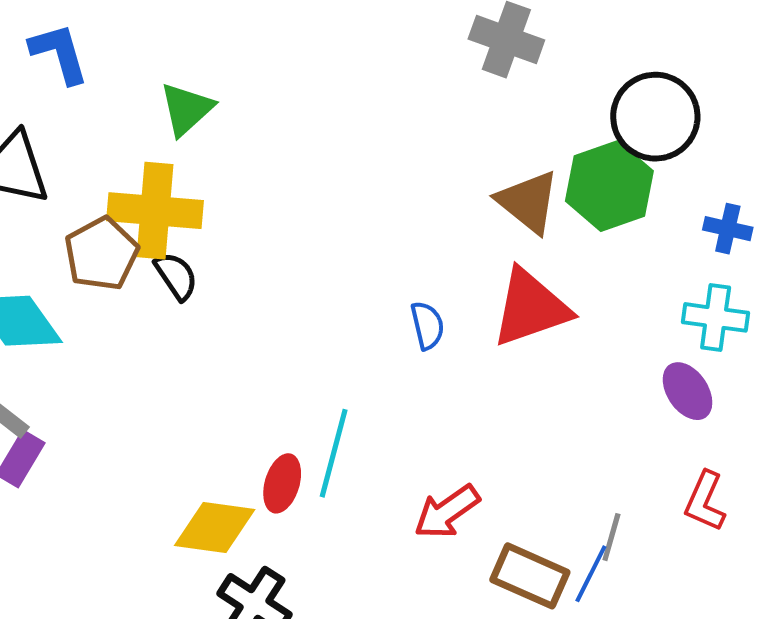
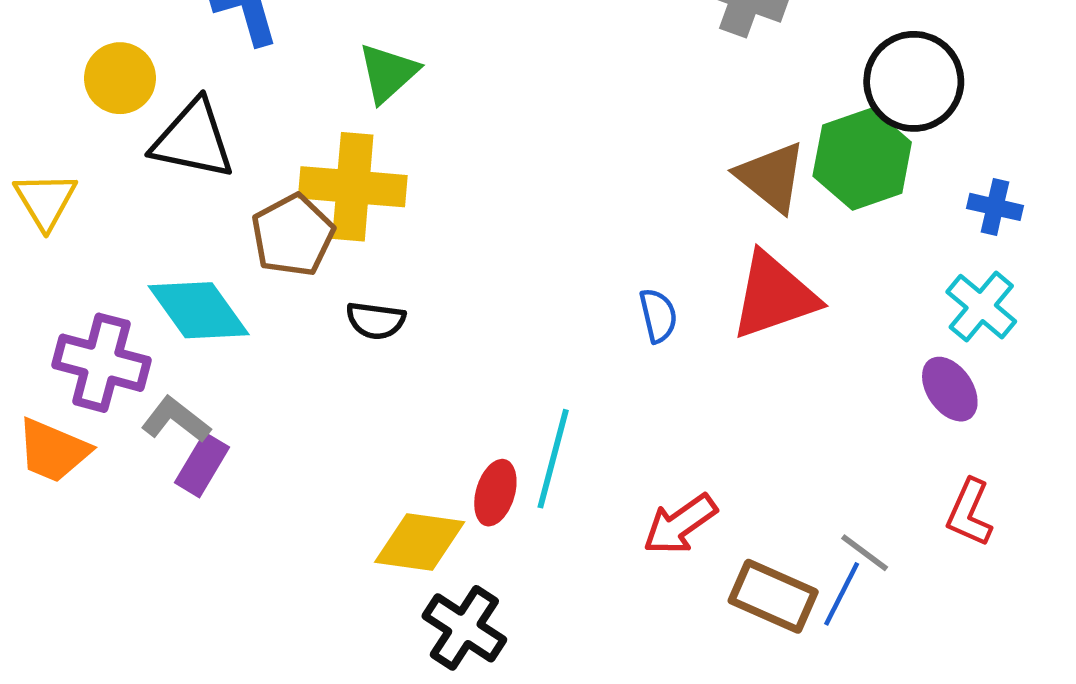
black semicircle: (176, 276) -> (376, 321), moved, turned 132
cyan cross: (716, 317) -> (981, 307), turned 32
gray line: (611, 537) -> (865, 553), turned -69

